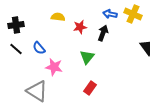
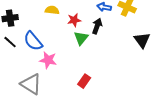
blue semicircle: (39, 48) -> (33, 41), size x1.5
green triangle: (87, 57) -> (81, 38), moved

